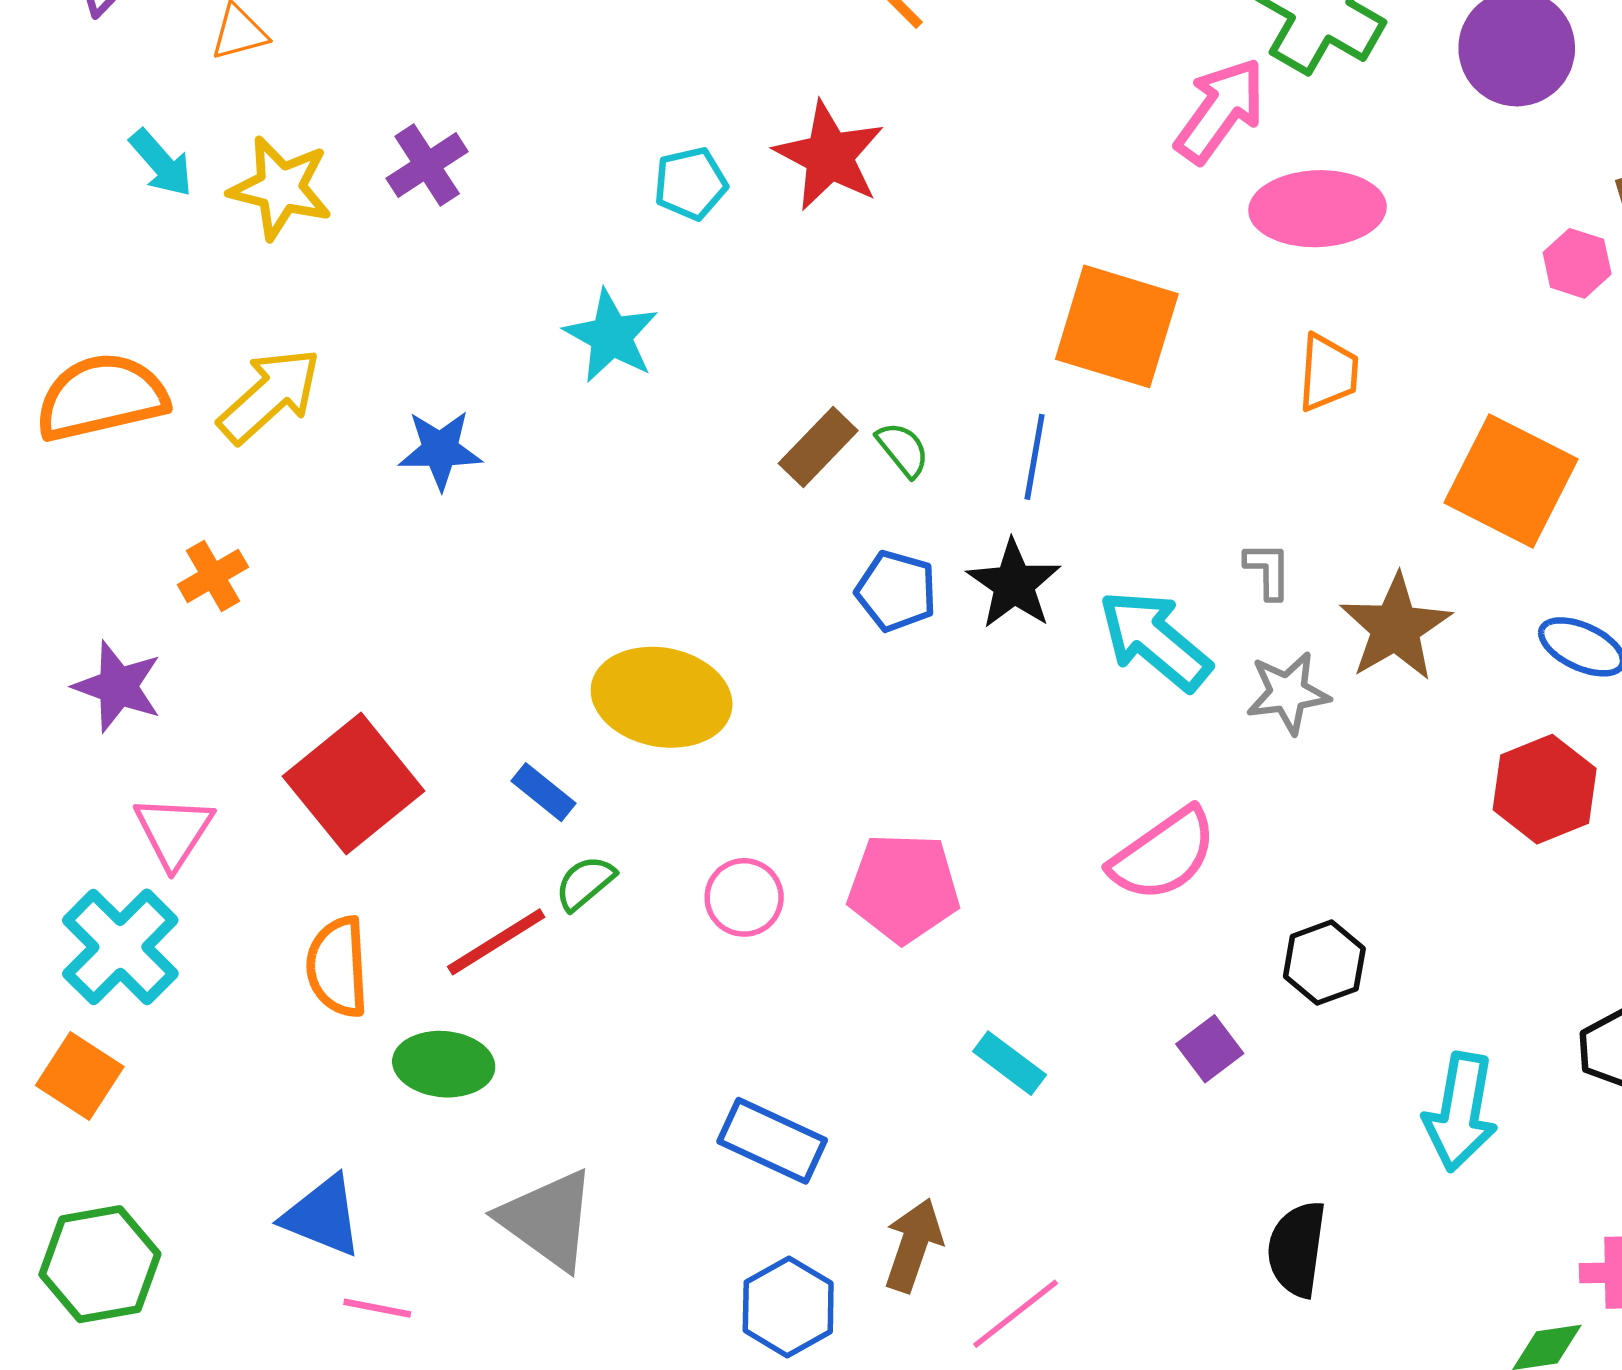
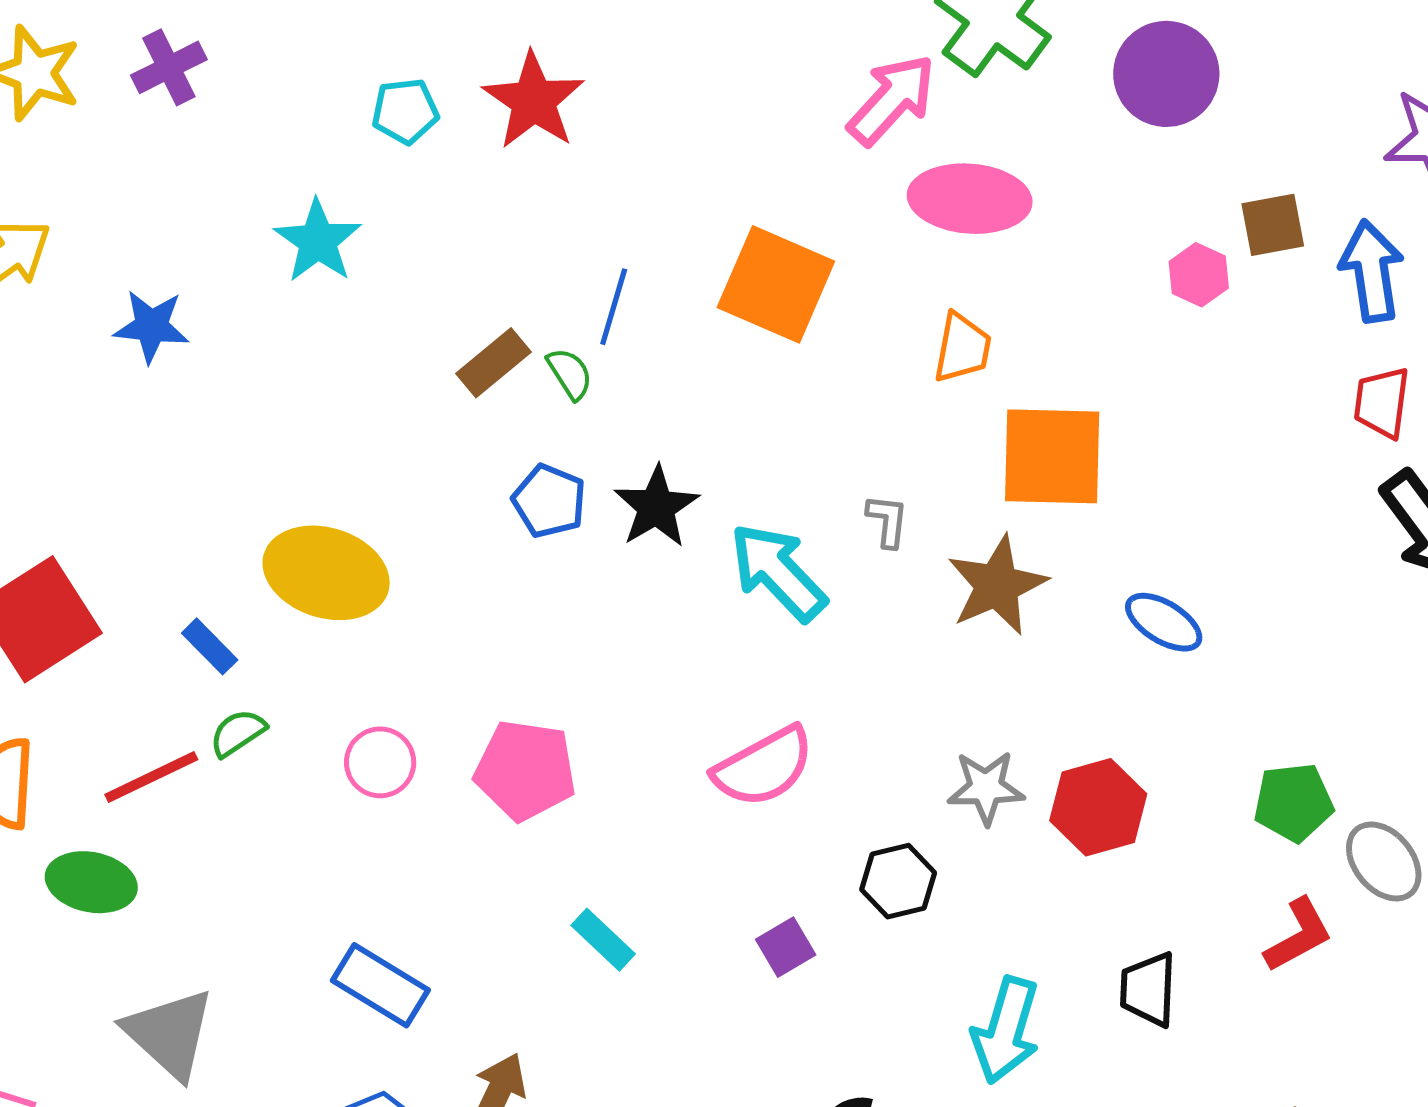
blue line: (1035, 457) -> (614, 307), moved
orange square: (1511, 481) -> (1052, 456), moved, turned -32
gray star: (1288, 693) -> (986, 788), moved
red hexagon: (1545, 789) -> (1098, 807), moved

